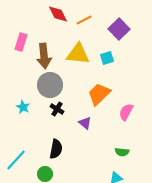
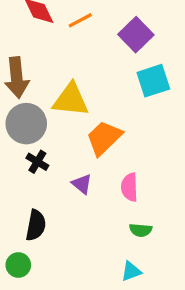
yellow triangle: (78, 54) -> (71, 100), moved
cyan square: (107, 58) -> (153, 81), moved, size x1.5
pink semicircle: (126, 112) -> (129, 187), moved, turned -30

